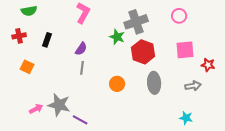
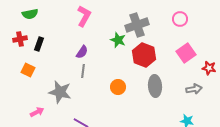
black rectangle: (47, 40) -> (39, 44), moved
pink square: (185, 50) -> (186, 53), turned -30
gray star: (59, 105) -> (60, 92), moved

